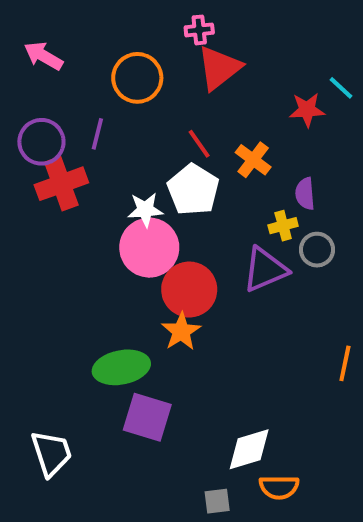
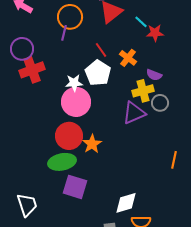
cyan line: (341, 88) -> (141, 22), moved
purple line: (97, 134) -> (64, 33), moved
purple semicircle: (305, 194) -> (154, 75), turned -63
yellow cross: (283, 226) -> (143, 91), size x1.5
red circle: (189, 290) -> (69, 136), moved

